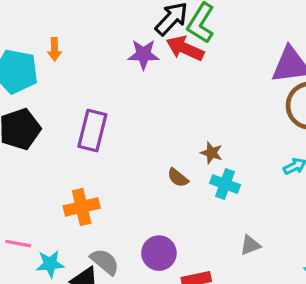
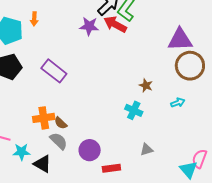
purple rectangle: (92, 130) -> (54, 71), turned -70
brown star: (212, 153) -> (146, 85), moved
brown semicircle: (178, 178) -> (61, 123), moved
gray semicircle: (105, 262) -> (59, 141), moved

